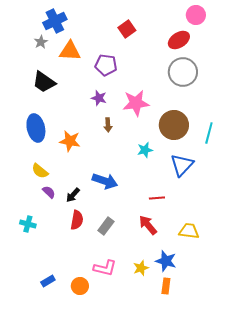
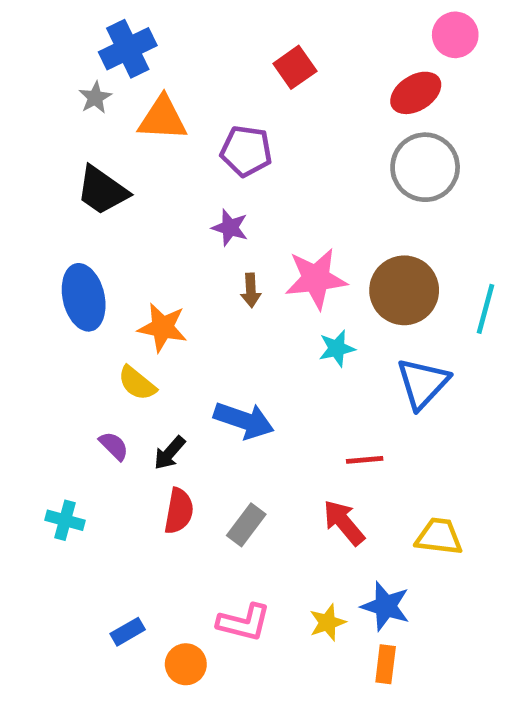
pink star: (136, 103) -> (316, 279), moved
yellow semicircle: (40, 171) -> (137, 383), moved
blue rectangle: (48, 281) -> (128, 632), moved

